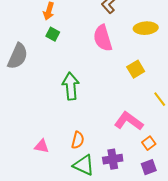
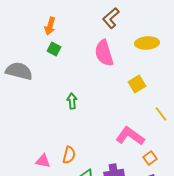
gray semicircle: (18, 56) -> (19, 71), turned -100
green arrow: (71, 86) -> (72, 101), size x0.6
orange semicircle: (78, 140) -> (69, 155), moved

